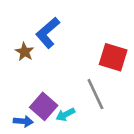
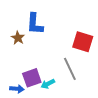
blue L-shape: (48, 33) -> (35, 24), turned -45
purple square: (44, 106) -> (32, 78), turned 30

